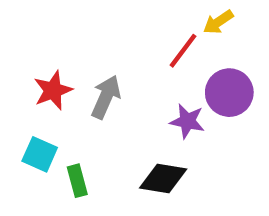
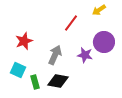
red line: (183, 51) -> (71, 23), moved
gray arrow: (106, 97) -> (55, 55), moved
black diamond: (163, 179) -> (58, 81), moved

